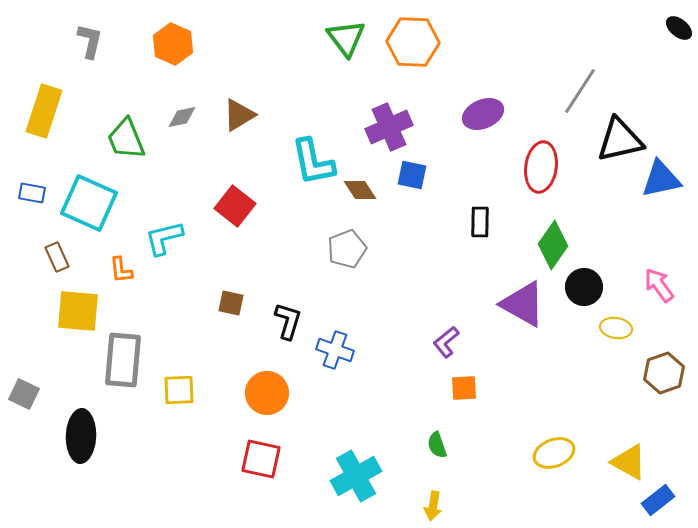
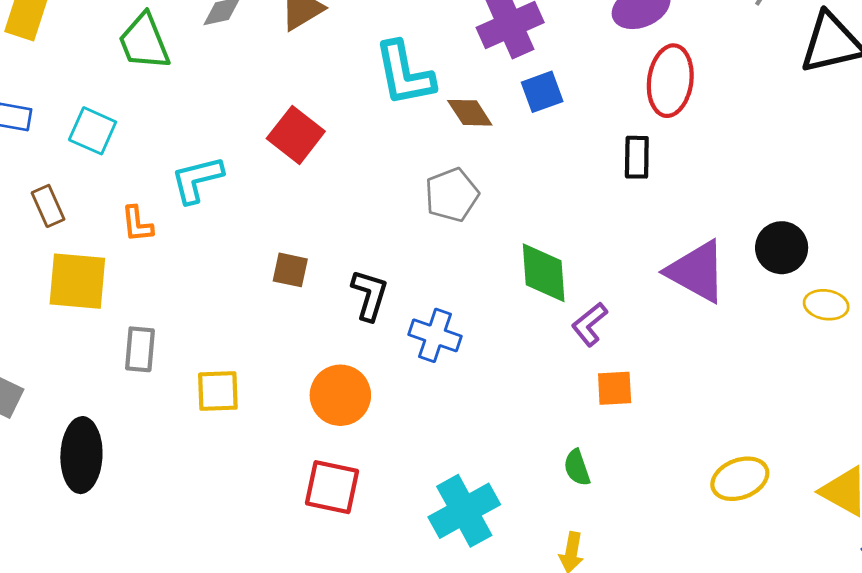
red ellipse: (541, 167) -> (670, 81), moved
blue square: (412, 175) -> (542, 92), turned -32
cyan square: (89, 203) -> (93, 131), size x0.6
green diamond: (553, 245) -> (544, 273), moved, turned -39
gray rectangle: (123, 360) -> (140, 349), size x0.6

